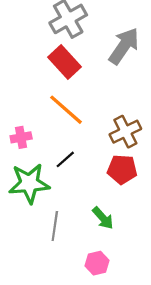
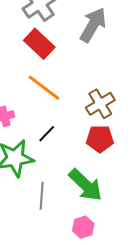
green arrow: (103, 218) -> (86, 185), size x1.6

